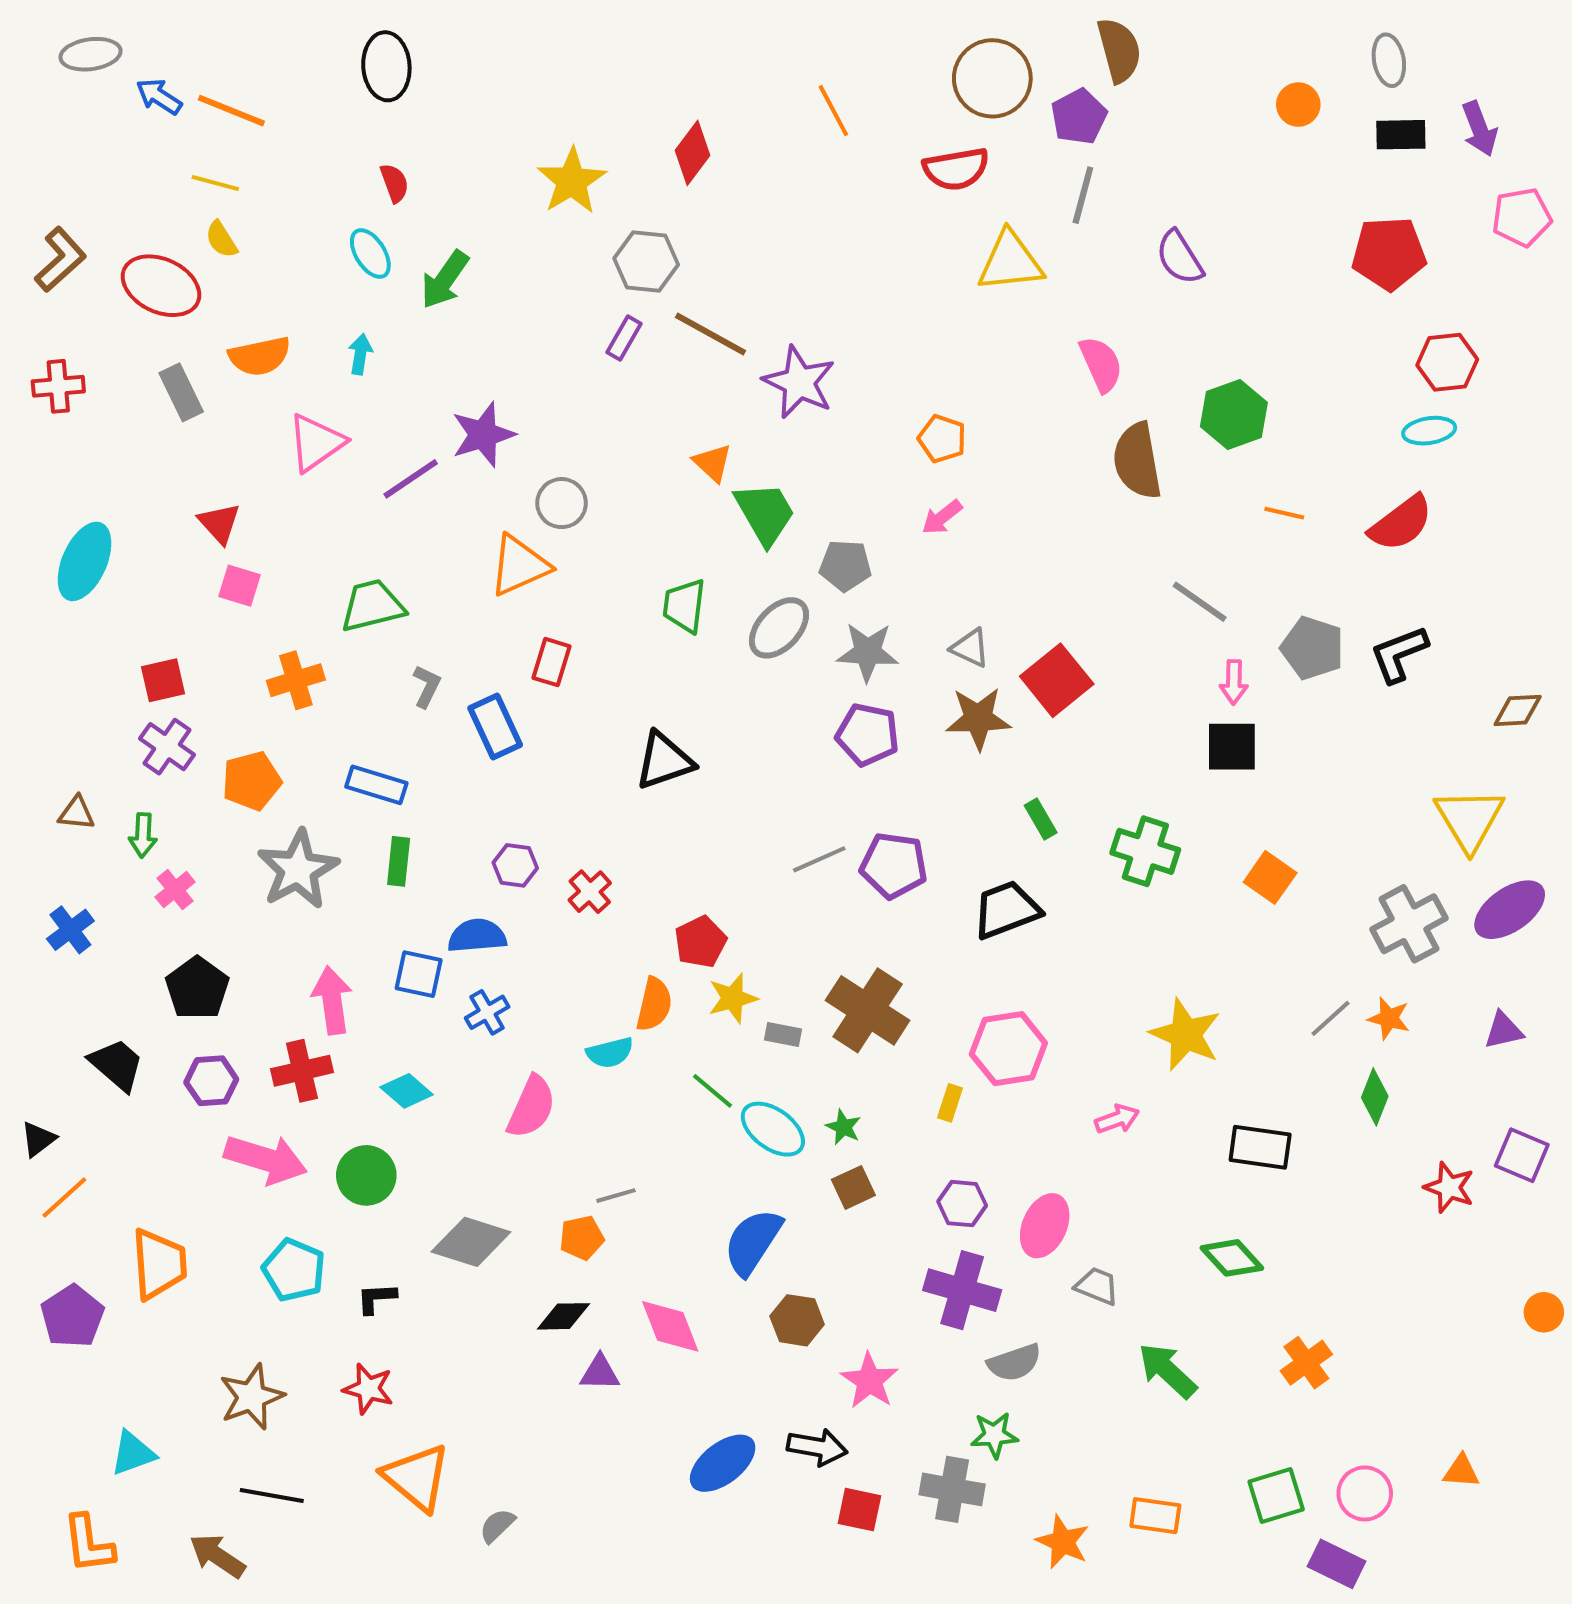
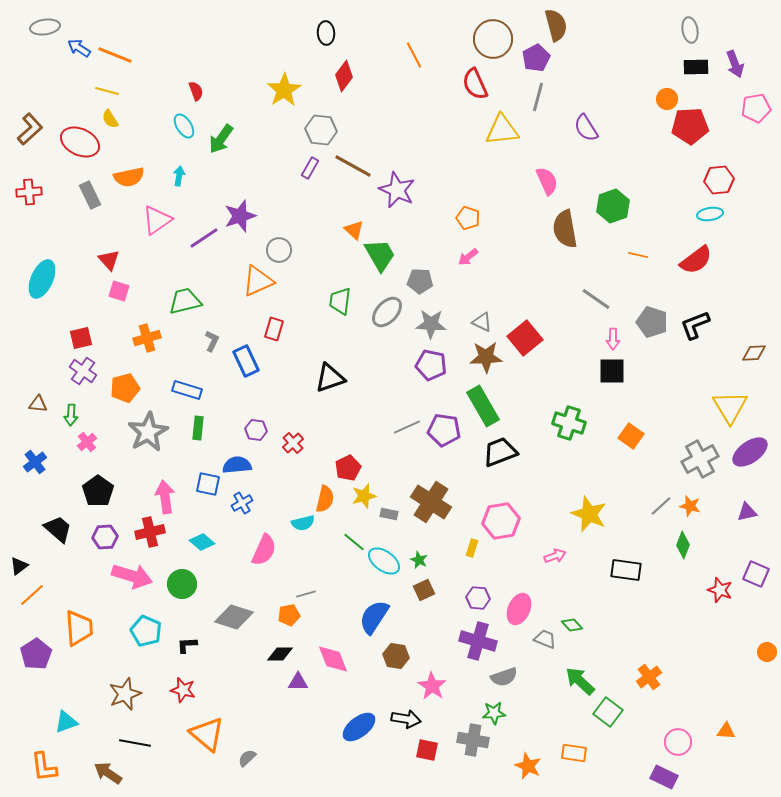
black ellipse: (386, 66) -> (326, 33), moved, size x0.7
orange circle: (1298, 105) -> (667, 99), moved
red semicircle: (956, 169) -> (475, 84), turned 76
green rectangle: (1041, 819) -> (483, 406), moved, size x2.0
green diamond: (1232, 1258) -> (572, 625), moved, size x0.7
green square: (1276, 1495) -> (608, 712), moved, turned -36

